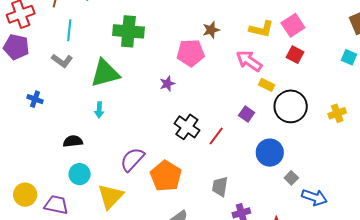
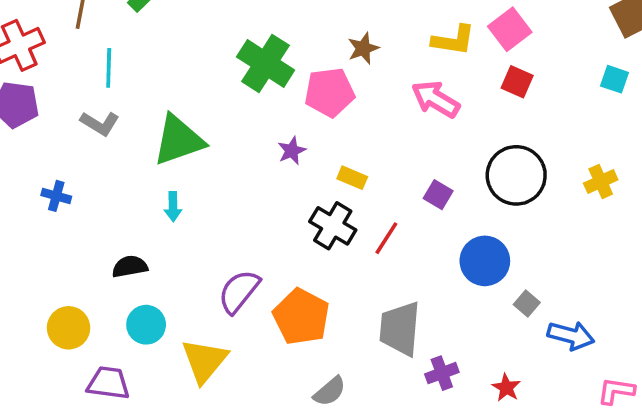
green cross: (128, 31) -> (266, 63), moved, turned 32
yellow rectangle: (267, 85) -> (352, 178), moved
gray trapezoid: (220, 187) -> (400, 329), size x1.5
yellow circle: (25, 195) -> (69, 328), moved

